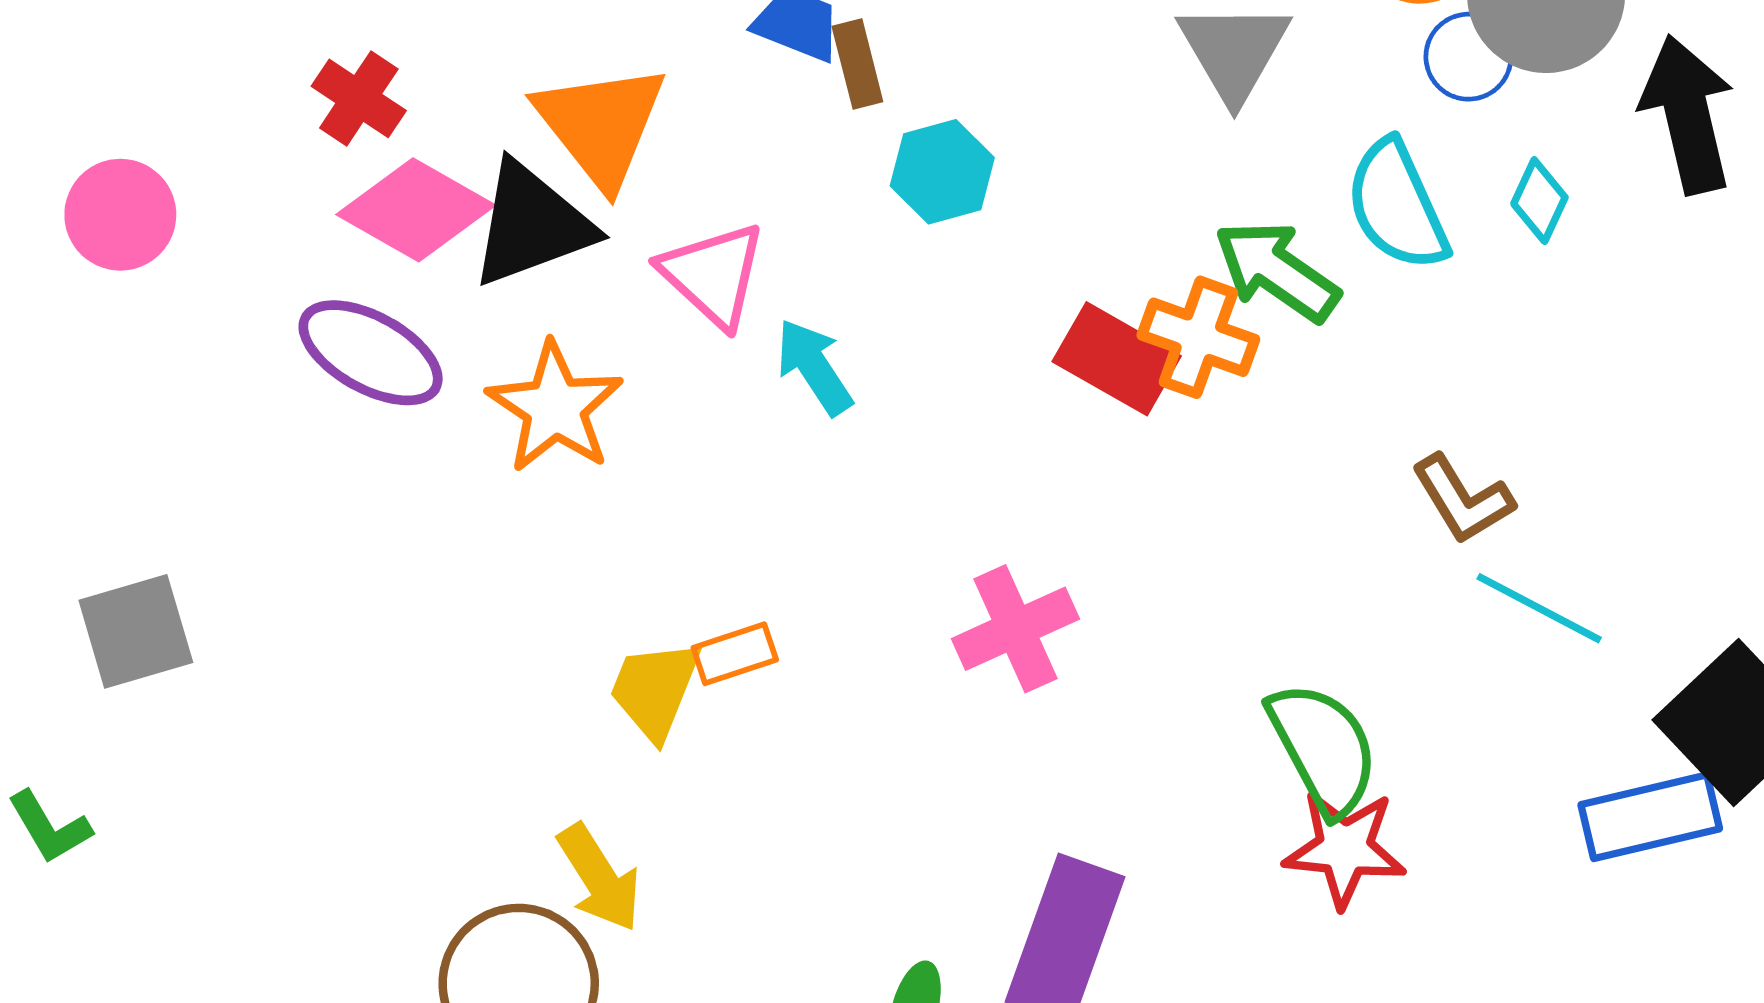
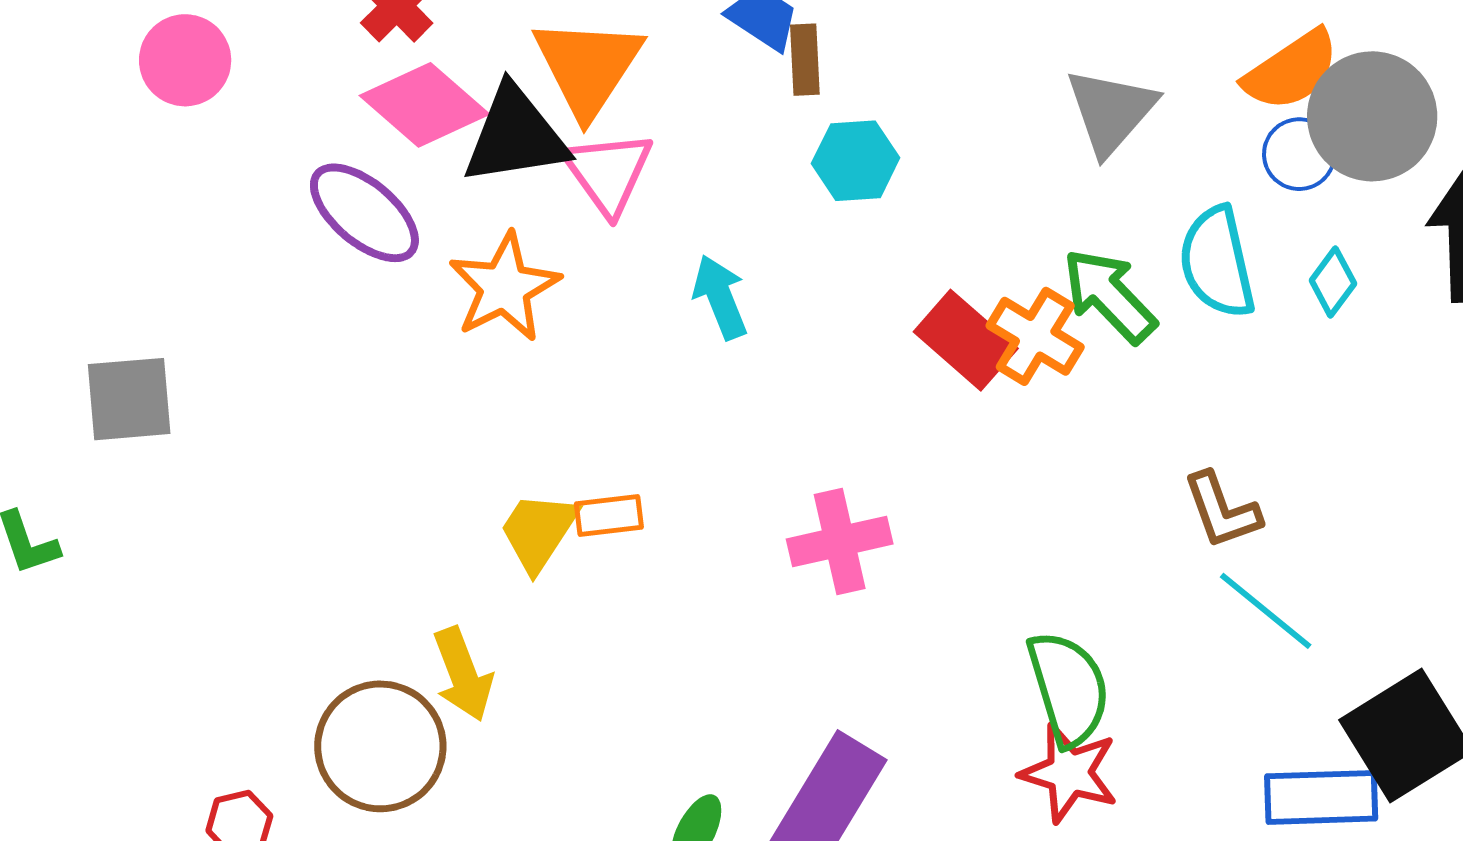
pink triangle: (713, 275) -> (608, 173), moved

